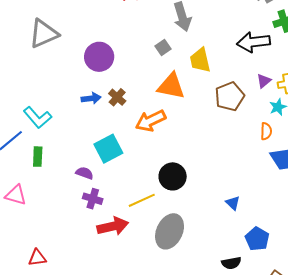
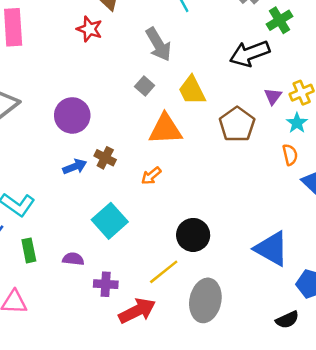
orange arrow: (151, 121) -> (151, 176), size x0.6
purple semicircle: (85, 173) -> (73, 259), moved
blue triangle: (233, 203) -> (272, 249), size x2.0

